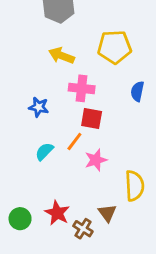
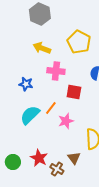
yellow pentagon: (114, 47) -> (79, 42), turned 30
red square: (92, 118) -> (74, 92), moved
cyan semicircle: (44, 151) -> (30, 115), size x1.5

